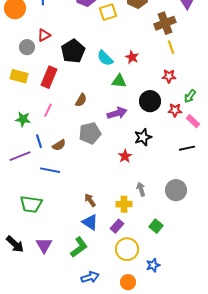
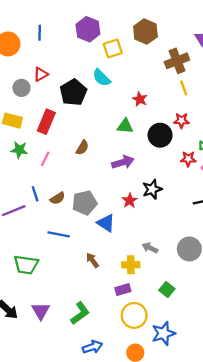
cyan semicircle: (105, 58) -> (101, 78), moved
black circle: (150, 101) -> (160, 135), moved
green star: (23, 119) -> (19, 150), moved
gray pentagon: (90, 133) -> (85, 203), moved
red star: (125, 156) -> (130, 201), moved
blue line: (50, 170) -> (59, 234), moved
gray arrow: (141, 189) -> (150, 248), turned -48
blue triangle: (90, 222) -> (106, 223), moved
purple rectangle: (117, 226) -> (123, 290), turned 32
blue star: (153, 265) -> (163, 333), size x1.5

